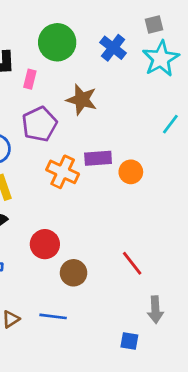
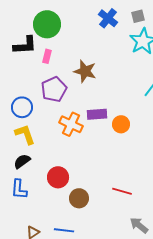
green circle: (57, 42) -> (47, 24), moved
blue cross: (113, 48) -> (108, 18), moved
red line: (132, 263) -> (122, 191), turned -36
gray arrow: (155, 310) -> (139, 225), turned 132

